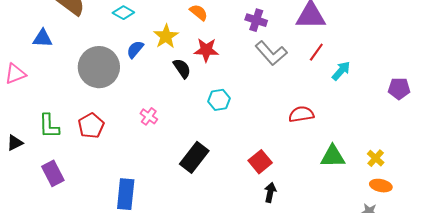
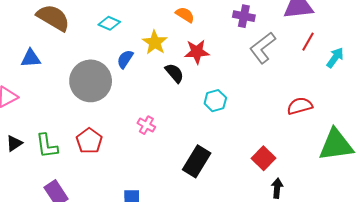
gray L-shape: (271, 53) -> (263, 48), turned 100
black triangle: (15, 143) -> (14, 143), moved
green triangle: (333, 156) -> (336, 145), size x1.4

